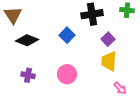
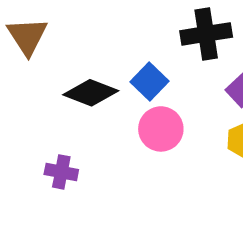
black diamond: (27, 40) -> (91, 93), moved
pink circle: (67, 74) -> (161, 129), moved

